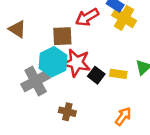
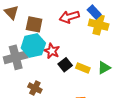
yellow cross: (124, 18) -> (99, 25), turned -30
brown square: (62, 36) -> (34, 24), moved
red star: (76, 63) -> (52, 51), size x0.7

